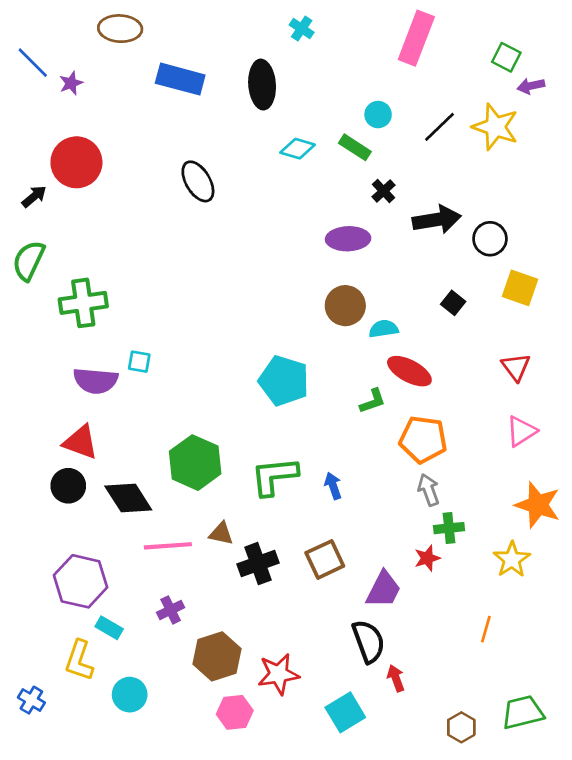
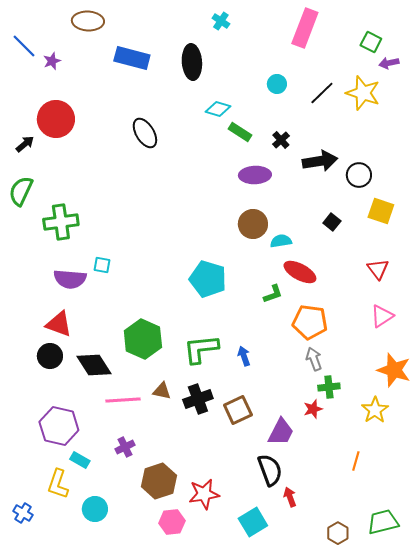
green rectangle: (355, 147) -> (240, 132), moved
black cross: (258, 564) -> (198, 399), moved

